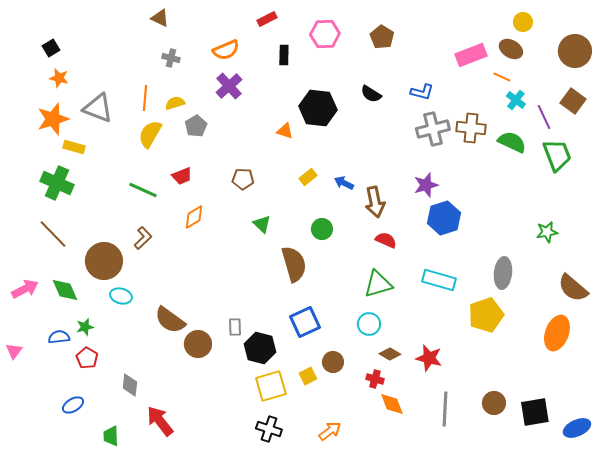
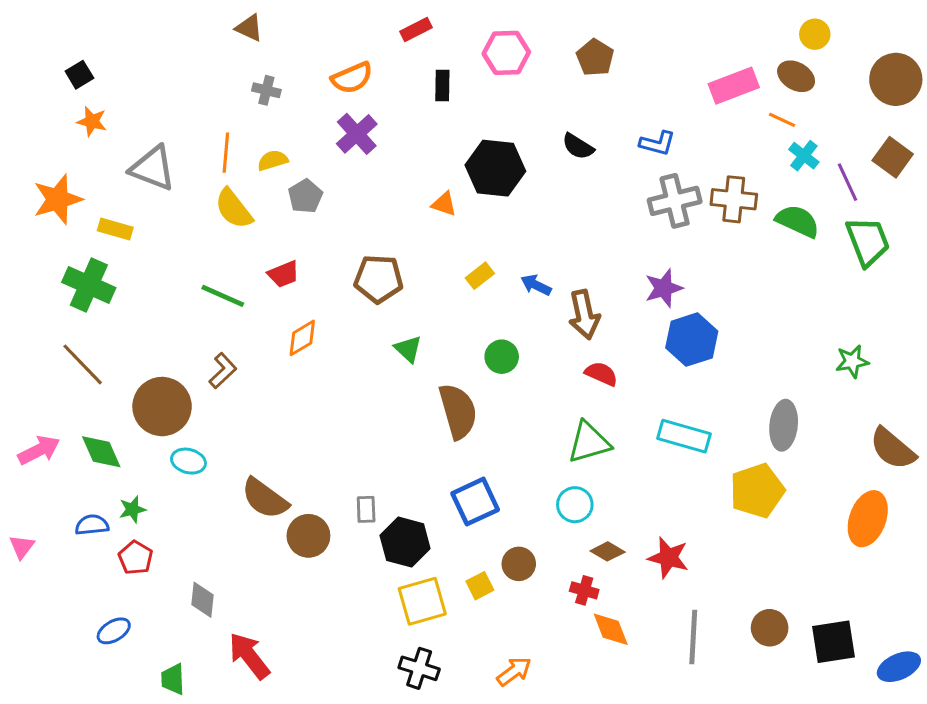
orange star: (53, 119) -> (58, 199), moved
yellow semicircle: (150, 134) -> (234, 209), turned -68
brown pentagon: (243, 179) -> (379, 279), size x1.4

